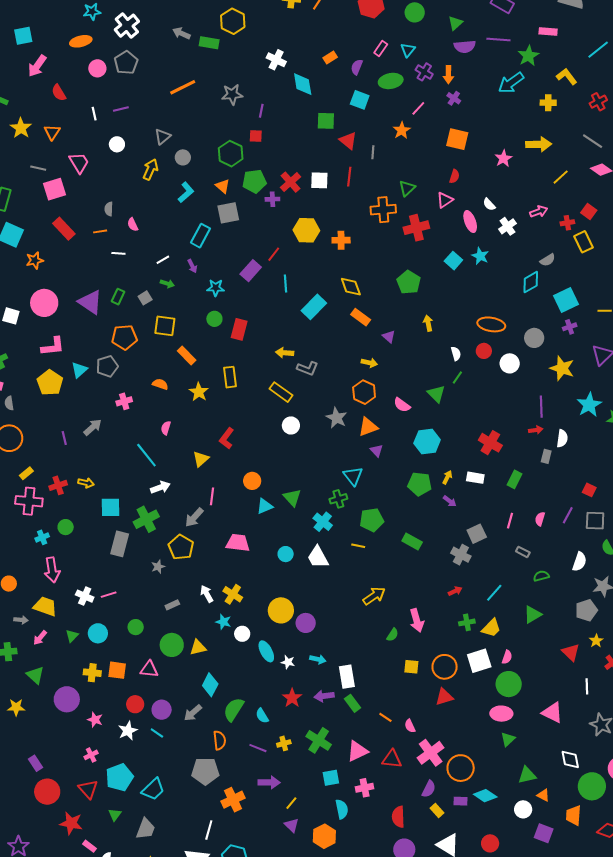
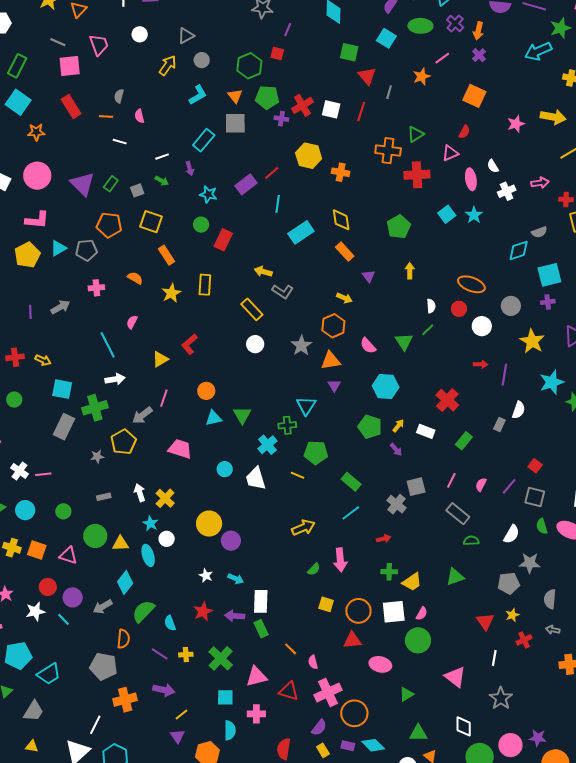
red arrow: (536, 430) -> (481, 364), moved
gray rectangle: (523, 552) -> (458, 514), size x1.6
cyan line: (494, 593) -> (351, 513), moved
cyan ellipse: (266, 651) -> (148, 555), moved
pink ellipse: (501, 714) -> (380, 664), moved

